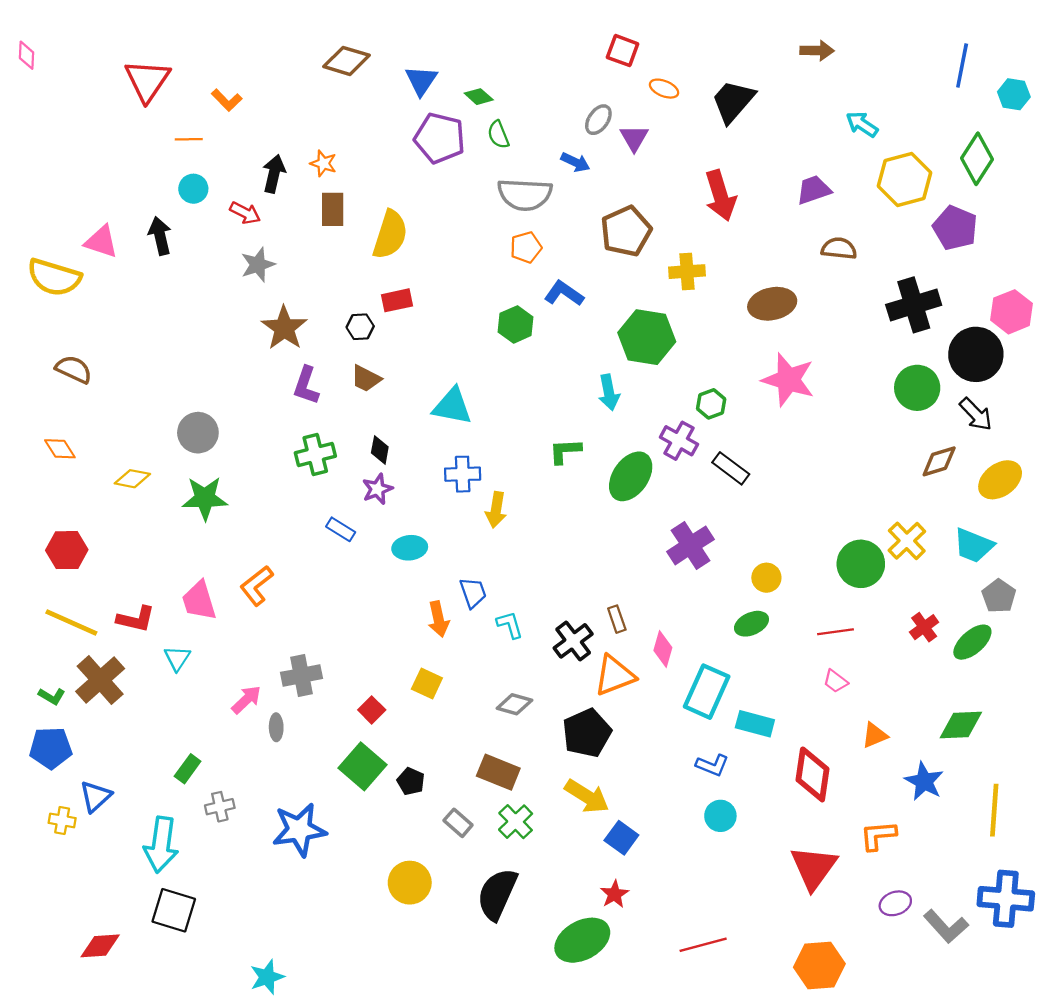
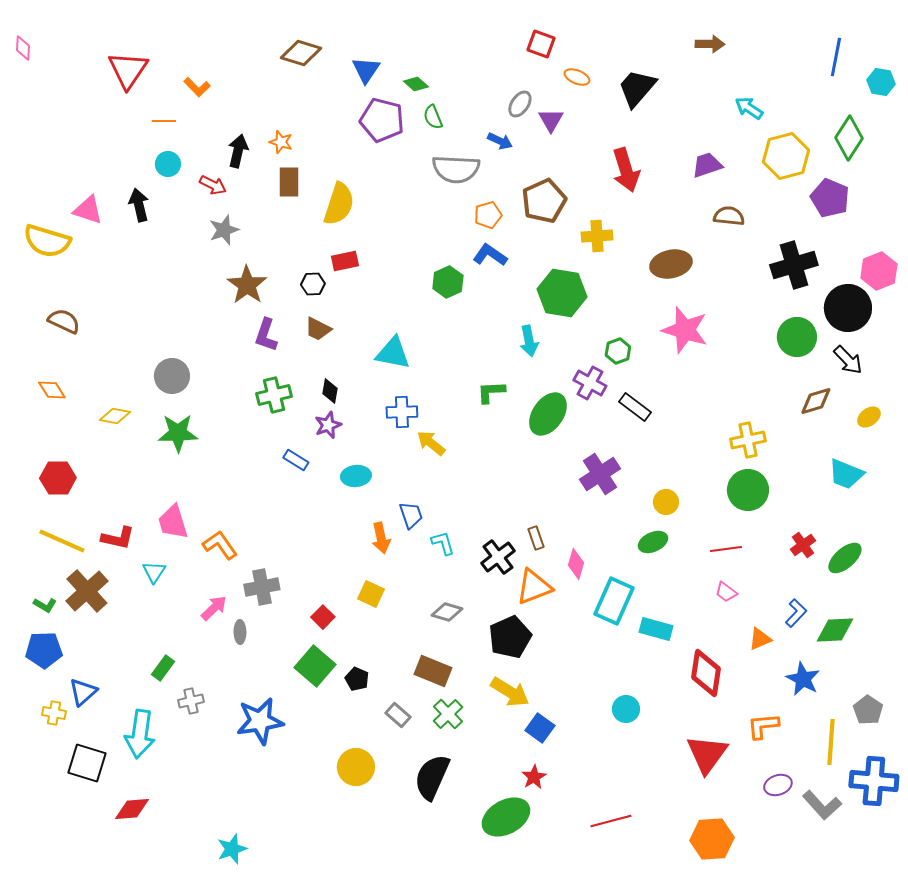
orange pentagon: (526, 247) -> (488, 215), moved
yellow ellipse: (1000, 480) -> (869, 417), size x0.6
yellow arrow: (496, 510) -> (431, 443), turned 120
yellow cross: (907, 541) -> (748, 440), moved, turned 32
orange L-shape: (257, 586) -> (220, 545), moved, turned 93
gray pentagon: (999, 596) -> (868, 710), moved
blue L-shape: (712, 765) -> (796, 613), moved, turned -68
yellow line: (994, 810) -> (831, 742), moved
black square: (174, 910) -> (87, 763), moved
red diamond: (100, 946) -> (132, 809), moved

